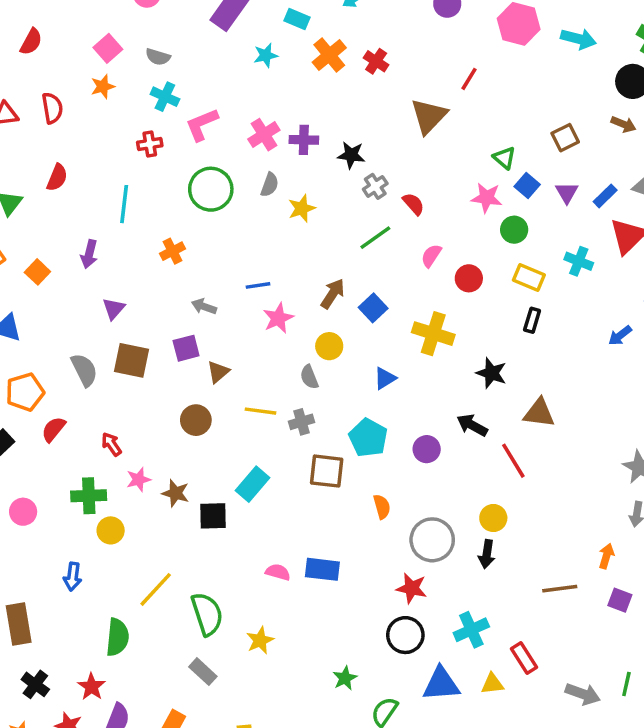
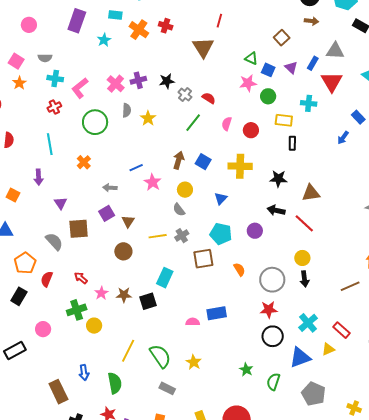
blue arrow: (73, 577) -> (84, 373), moved

